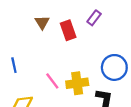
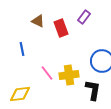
brown triangle: (42, 22) -> (38, 21), turned -32
blue line: (14, 65) -> (22, 49), moved

